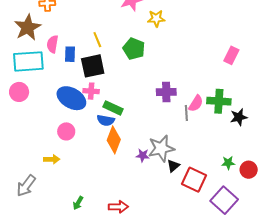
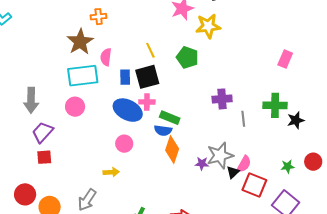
yellow star: (156, 18) -> (208, 26), size x1.4
blue rectangle: (70, 54) -> (125, 77), moved
pink semicircle: (196, 103) -> (244, 164), moved
red circle: (249, 170) -> (313, 162), moved

